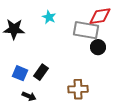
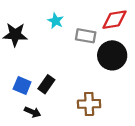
gray rectangle: (86, 30) -> (86, 36), moved, size x0.7
black circle: (98, 47) -> (112, 55), size x1.6

